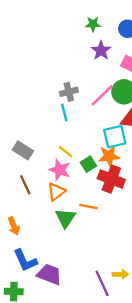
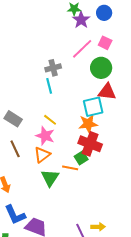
purple star: (101, 50) -> (81, 20), moved
pink line: (102, 95) -> (82, 49), moved
green square: (88, 164) -> (81, 158), moved

